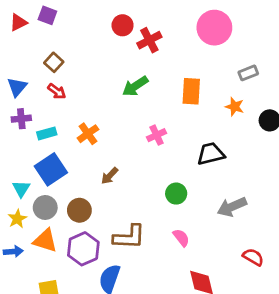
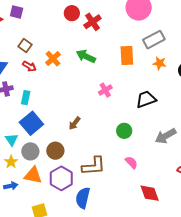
gray rectangle: (248, 73) -> (154, 40), moved, size x1.5
green arrow: (135, 86) -> (86, 56), turned 66
cyan rectangle: (47, 133) -> (26, 98), turned -56
orange cross: (88, 134) -> (53, 59), moved

